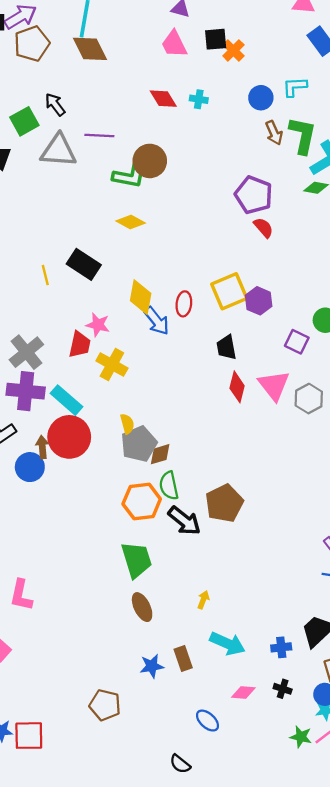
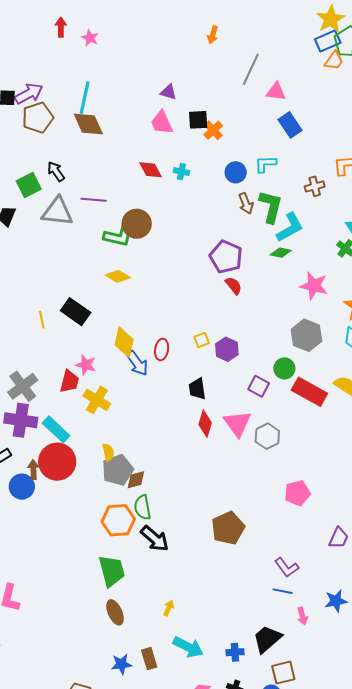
yellow square: (229, 291) -> (202, 340), size x0.5
brown pentagon: (224, 503) -> (228, 528), moved

